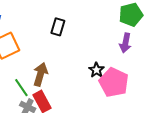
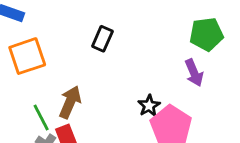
purple arrow: (125, 43) -> (194, 73), turned -42

